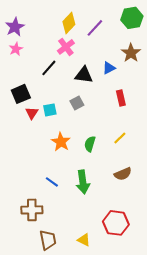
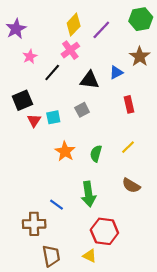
pink star: (16, 49) -> (30, 57), moved
brown semicircle: (123, 174) -> (131, 186), turned 54
blue line: (52, 182) -> (57, 205), moved
red hexagon: (116, 223) -> (104, 231), moved

